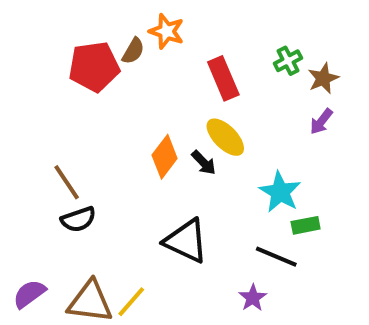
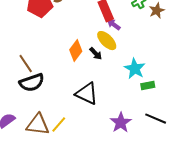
purple arrow: (321, 121) -> (114, 25), moved, turned 88
black semicircle: (78, 219) -> (32, 83), size x1.4
black line: (276, 257) -> (156, 119), moved
purple star: (253, 298) -> (121, 123), size x1.5

